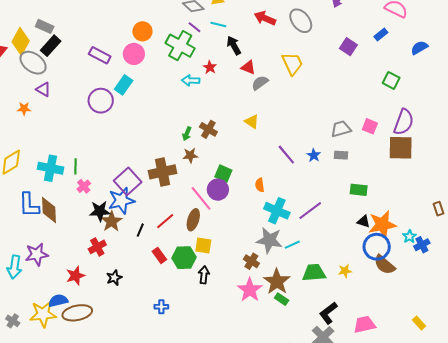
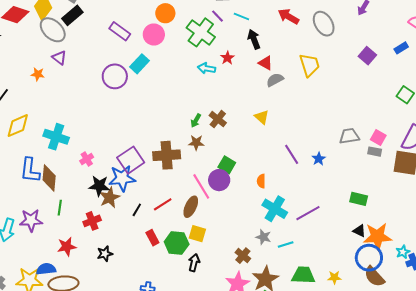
gray rectangle: (341, 155) -> (375, 152), moved
green line: (76, 166) -> (60, 208), moved
gray star: (269, 240) -> (263, 237), size x0.6

